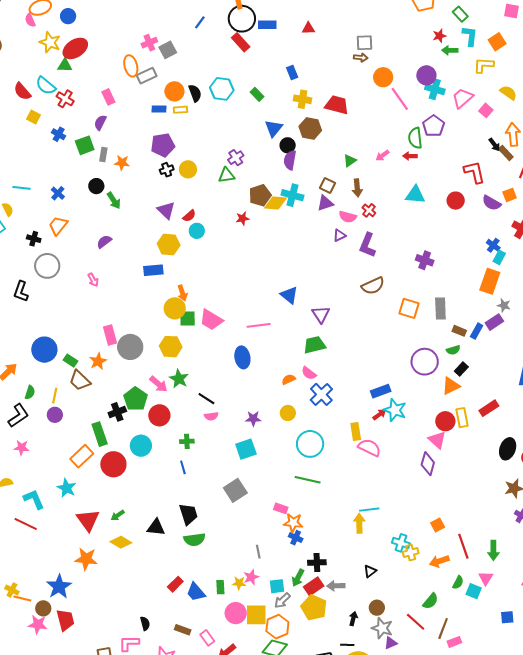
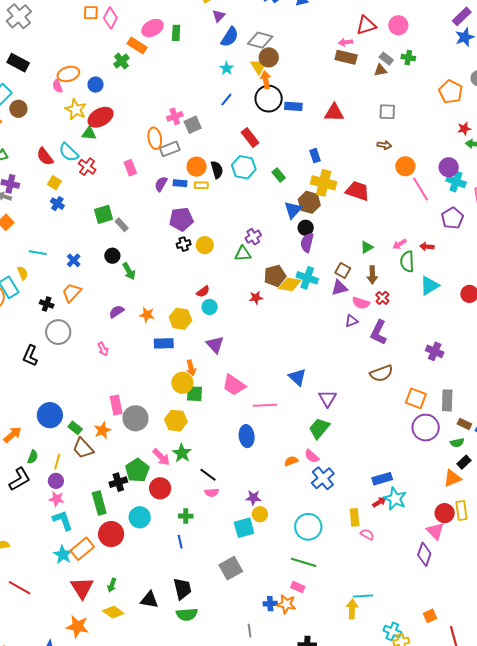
red triangle: (308, 28) -> (334, 113), size x1.5
red rectangle: (241, 42) -> (250, 137), moved
gray square: (364, 43) -> (387, 112), moved
yellow cross: (302, 99) -> (324, 183), size x1.4
purple semicircle: (100, 123) -> (161, 184), moved
brown hexagon: (310, 128) -> (309, 202), moved
blue cross: (59, 134) -> (57, 204), moved
green semicircle: (415, 138) -> (407, 262), moved
gray rectangle: (103, 154) -> (122, 225), turned -56
orange star: (122, 163) -> (147, 315), moved
cyan triangle: (415, 195) -> (429, 286), turned -40
purple triangle: (166, 210) -> (215, 345), moved
pink trapezoid: (211, 320) -> (234, 385), moved
green trapezoid: (314, 345) -> (319, 428), turned -40
purple circle: (425, 362) -> (426, 428), moved
yellow circle: (288, 413) -> (260, 514), moved
pink star: (22, 448) -> (57, 499), moved
pink semicircle: (369, 448) -> (367, 534), size x0.6
orange rectangle: (82, 456) -> (82, 549), moved
cyan L-shape: (34, 499) -> (63, 520), moved
pink rectangle: (281, 508) -> (298, 587), moved
green arrow: (118, 515) -> (112, 585), turned -40
blue cross: (296, 538) -> (270, 604), moved, turned -32

